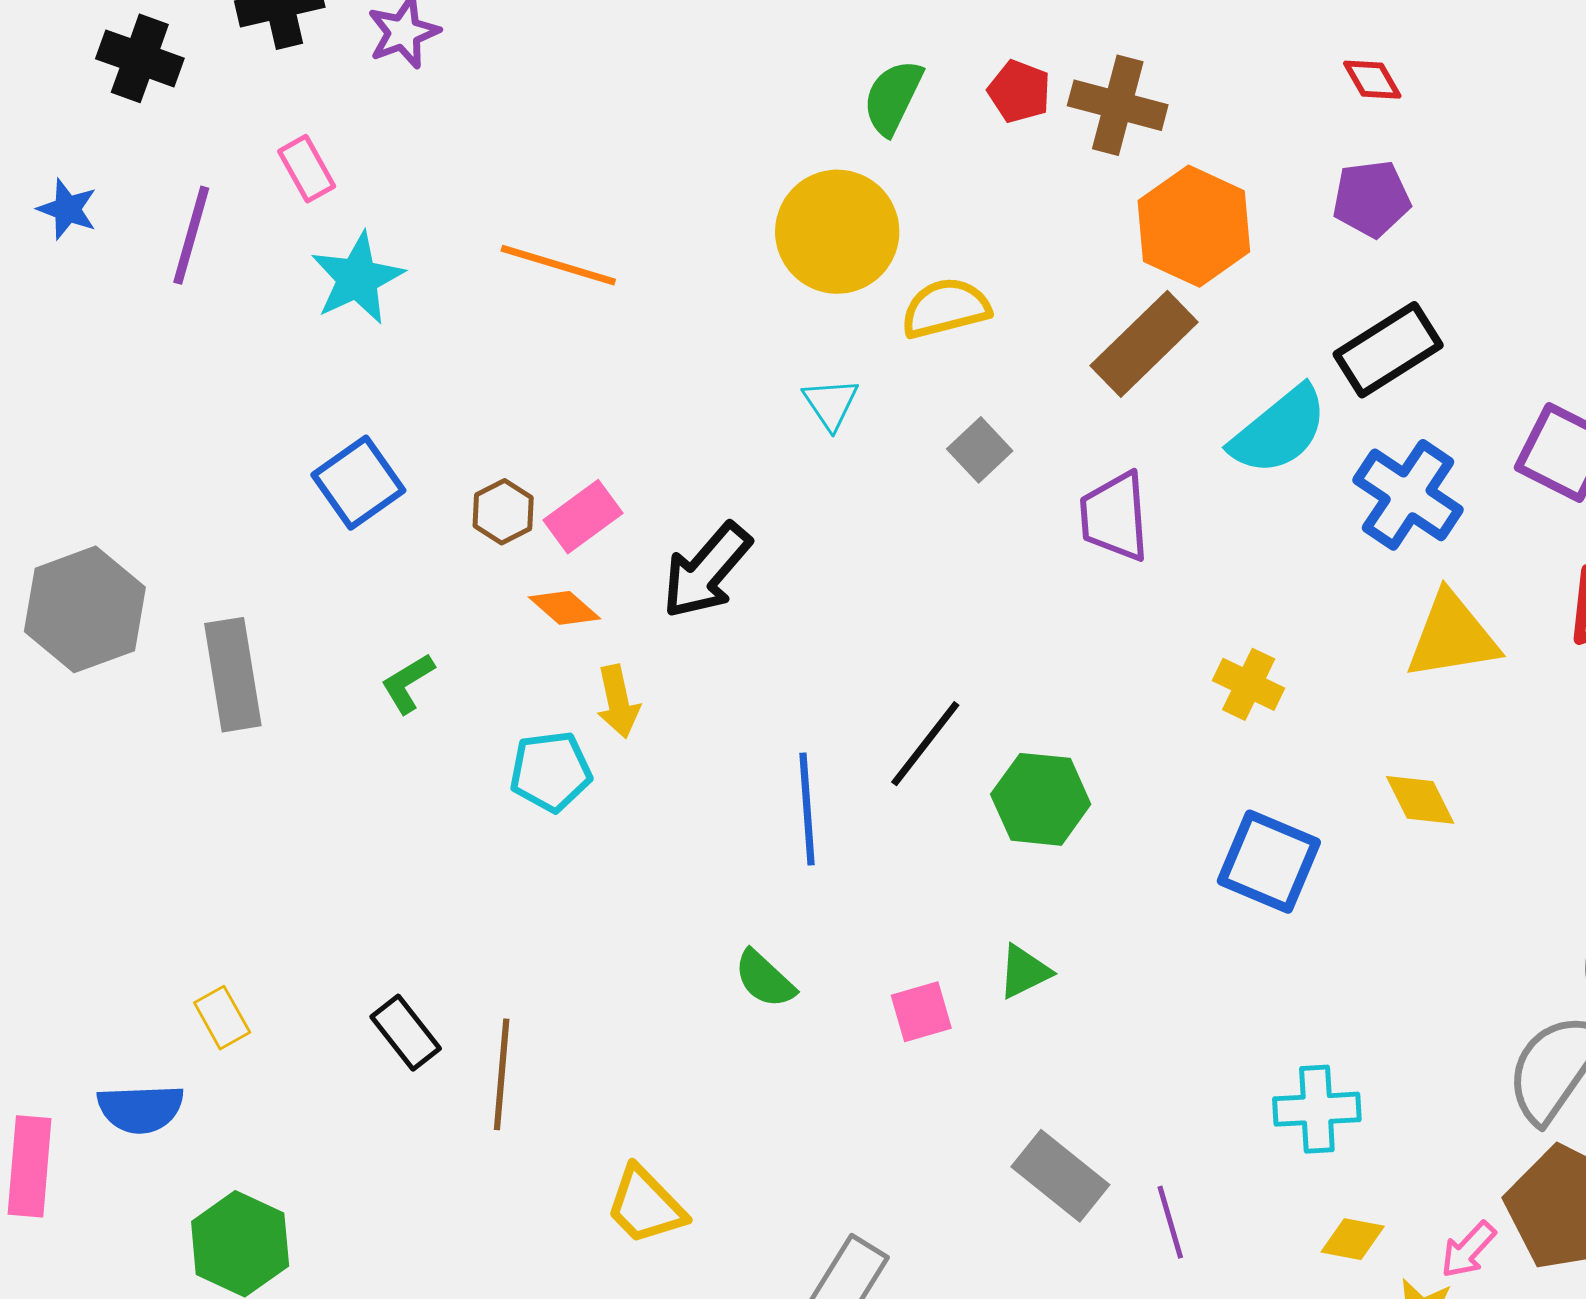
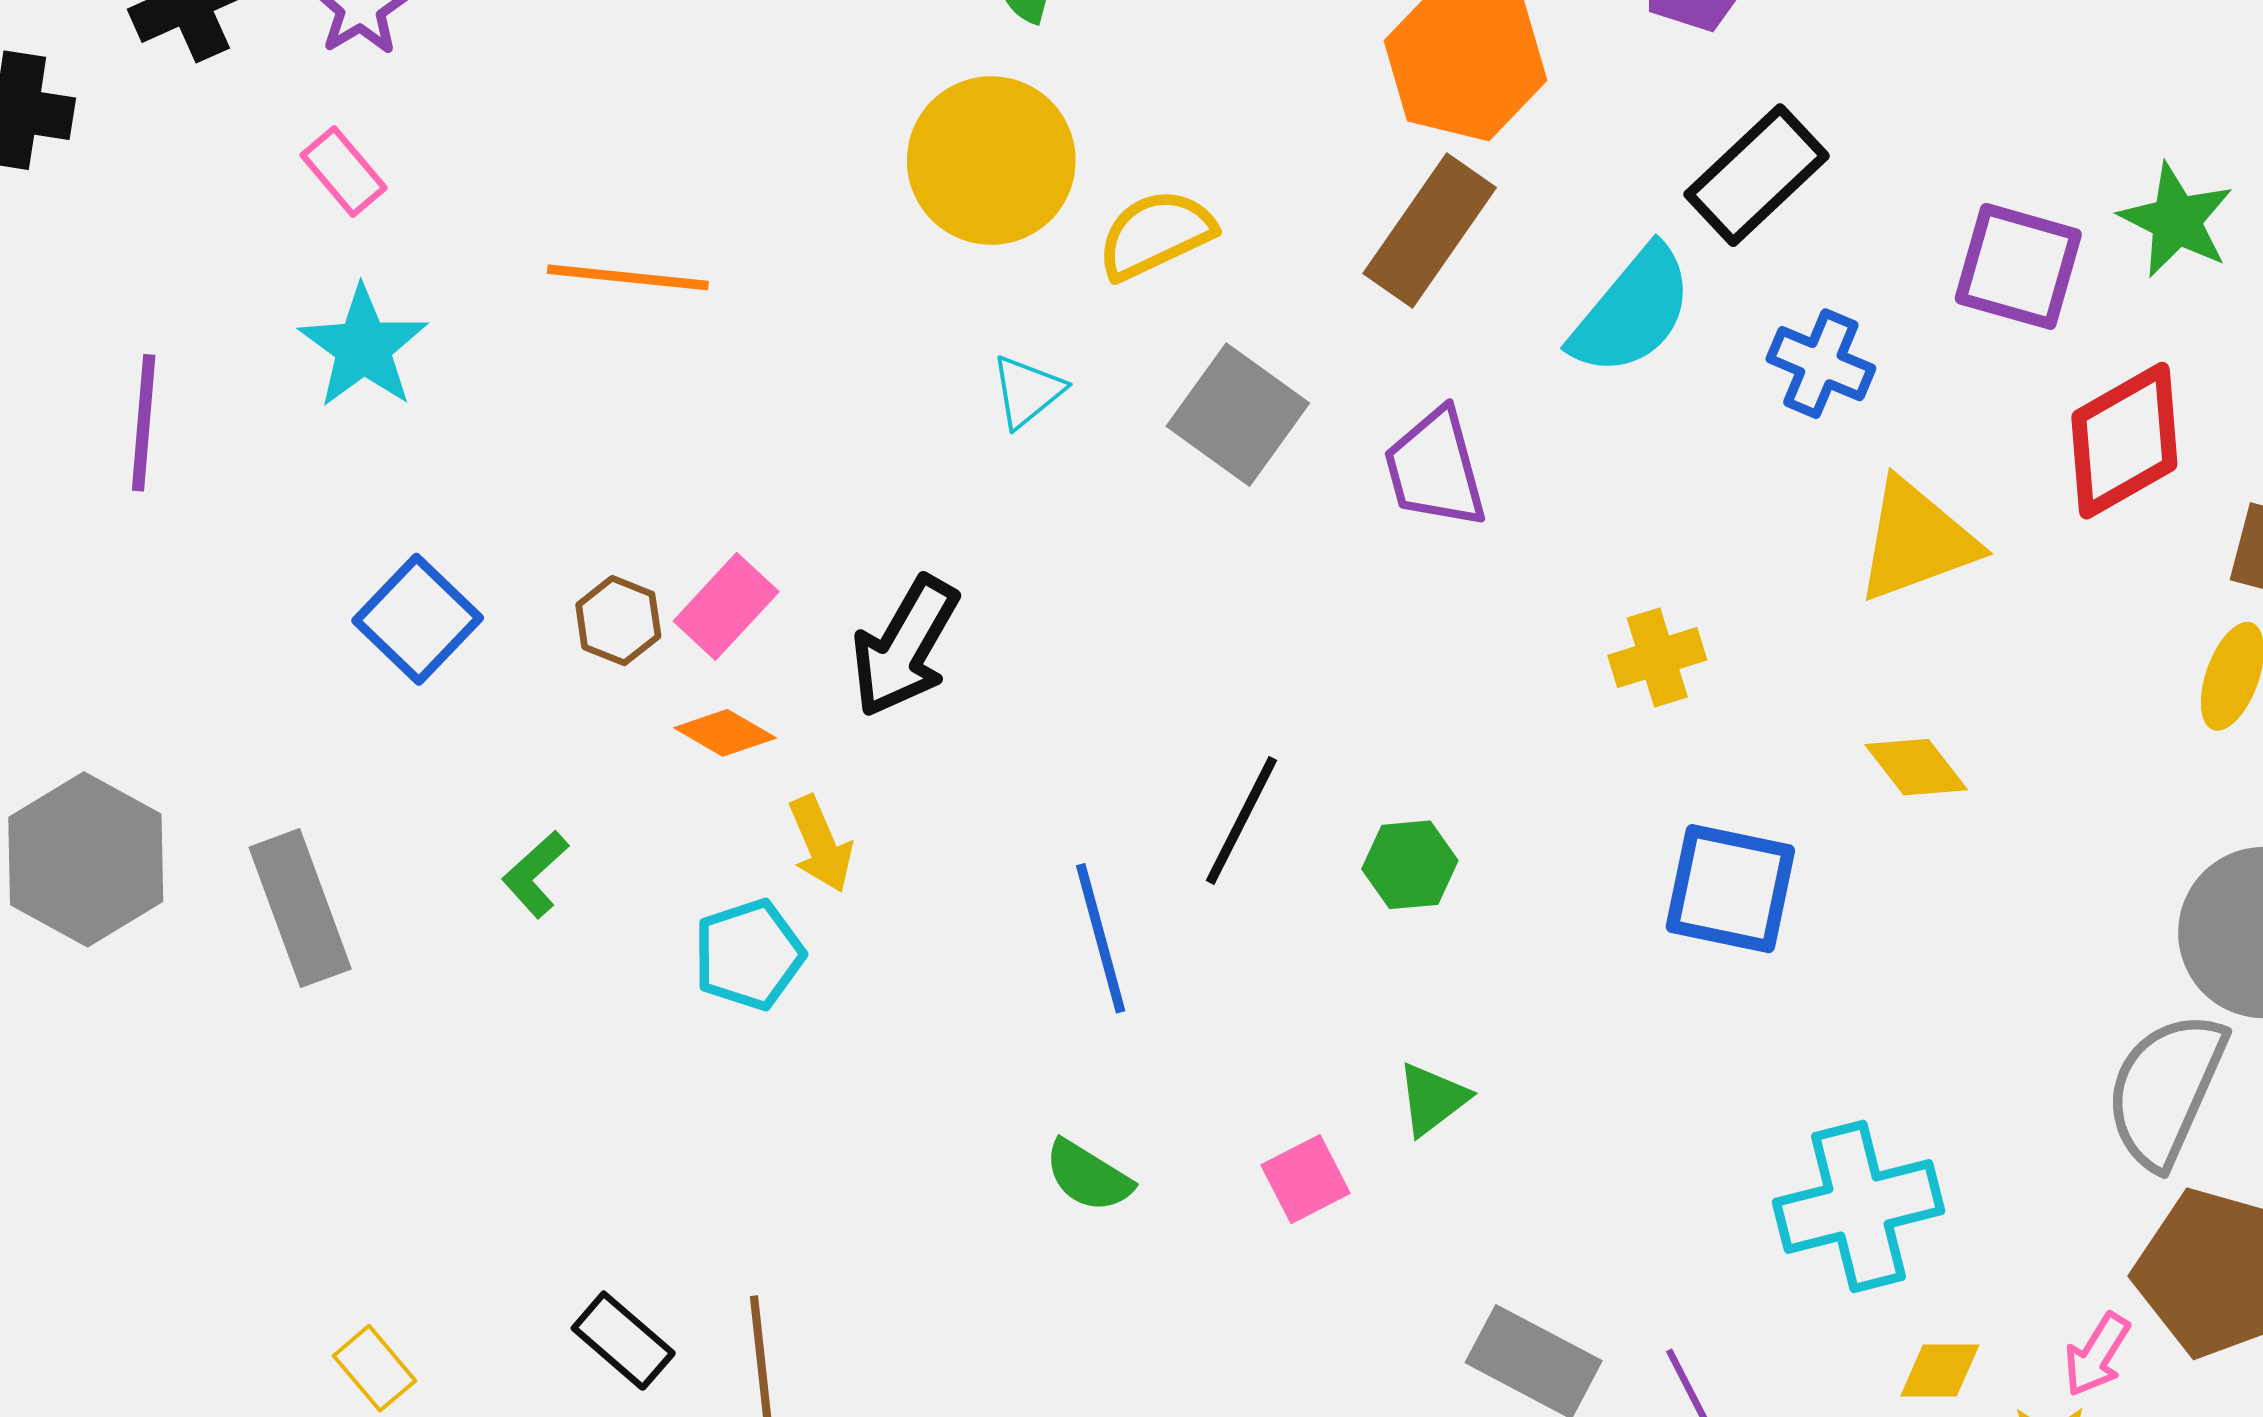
pink rectangle: (307, 169) -> (344, 171), moved
purple line: (191, 235) -> (144, 423), moved
cyan triangle: (831, 404) -> (1027, 391), turned 36
gray square: (980, 450) -> (1238, 415), size x1.6
blue cross: (1408, 495) -> (1821, 364), size x0.7
yellow cross: (1249, 684) -> (1657, 658), turned -32
green hexagon: (1041, 799) -> (1410, 865), size x0.7
cyan cross: (1317, 1109) -> (1859, 1206), size x1.4

